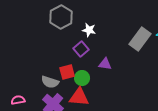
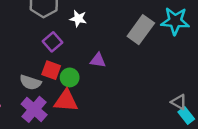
purple square: (81, 49) -> (52, 42), moved
red square: (67, 72) -> (51, 70), turned 35

